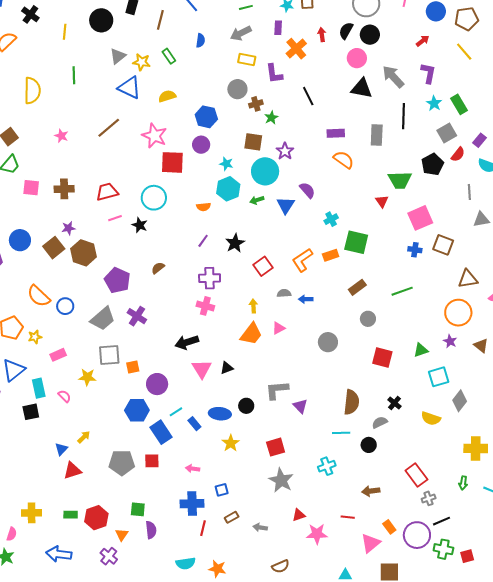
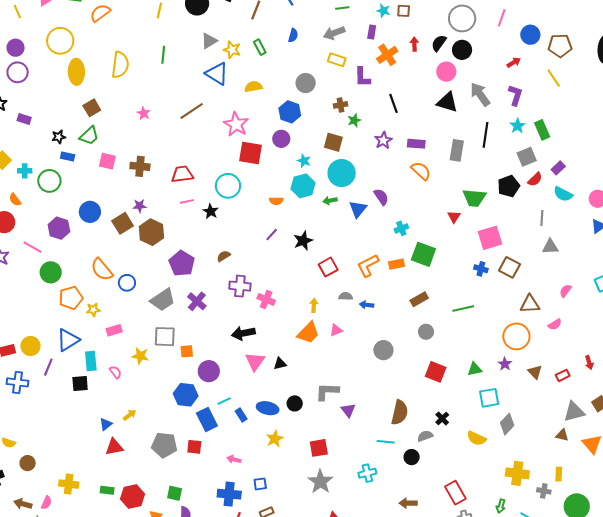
gray circle: (237, 89) -> (306, 83), moved
purple star: (285, 151) -> (383, 140), moved
purple cross: (210, 278) -> (240, 286), moved

